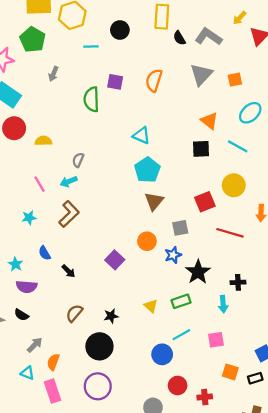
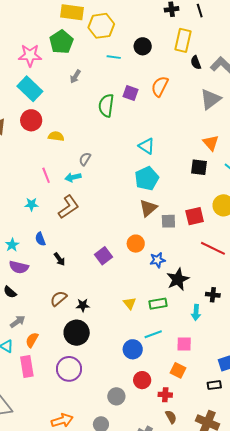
orange semicircle: (154, 80) -> (160, 86), moved
gray square: (180, 228) -> (168, 221), moved
black star: (111, 316) -> (83, 305), moved
orange square: (230, 372) -> (178, 370), moved

